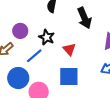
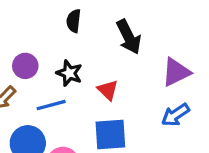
blue line: (34, 56) -> (51, 105), turned 30

